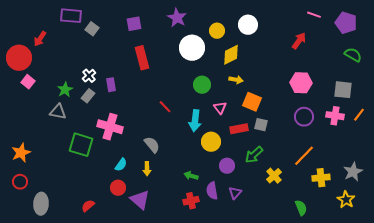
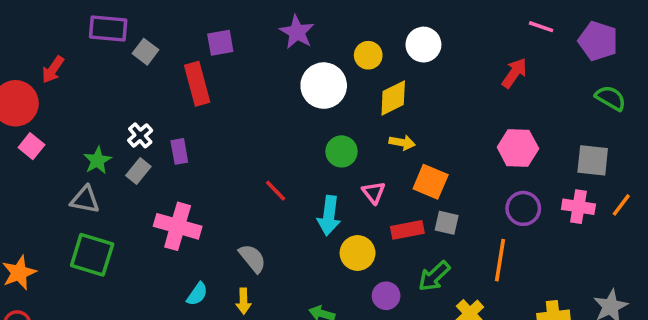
red rectangle: (142, 58) -> (197, 84), moved
green square: (81, 145) -> (92, 255), moved
orange line: (304, 156) -> (500, 260), moved, turned -35

